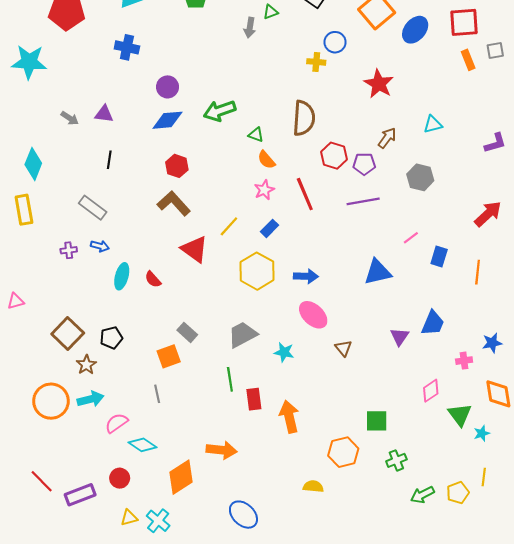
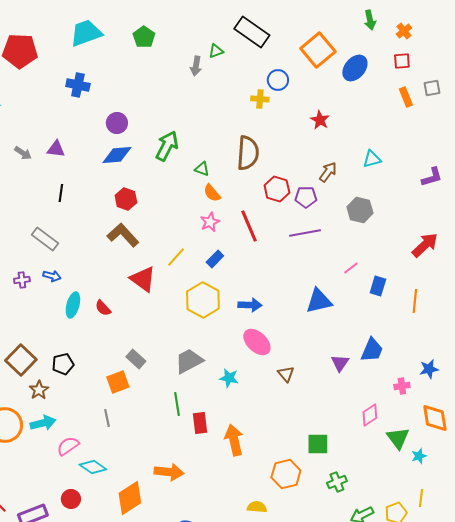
red square: (464, 22) -> (402, 61), size x0.6
red star: (379, 84) -> (320, 120), size x0.7
green arrow: (220, 111) -> (167, 146), turned 136

